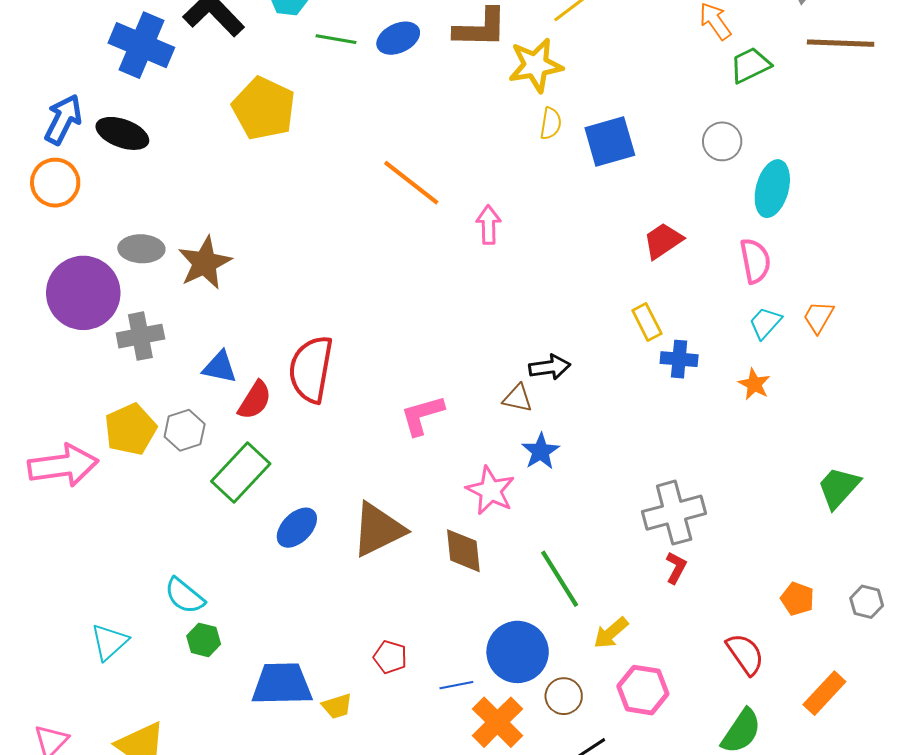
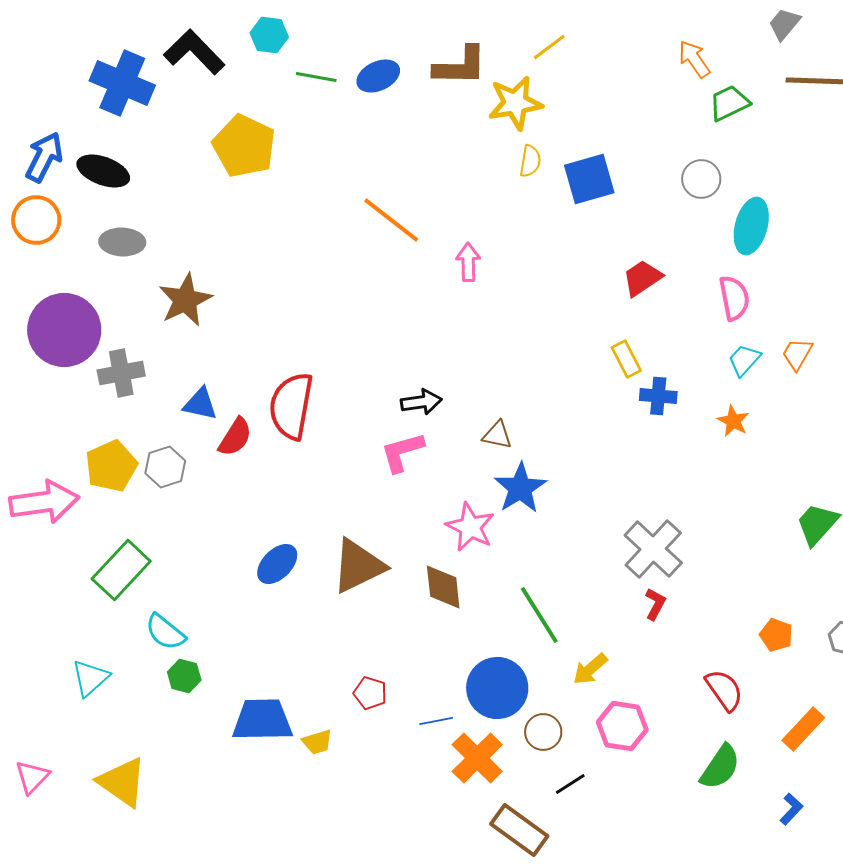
gray ellipse: (141, 249) -> (122, 242), moved
black arrow: (550, 367) -> (421, 402), moved
blue star: (541, 451) -> (520, 488), size x1.4
green rectangle: (241, 472) -> (121, 570), moved
gray cross: (674, 513) -> (653, 549), turned -32

